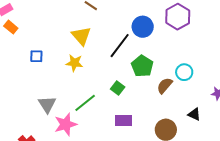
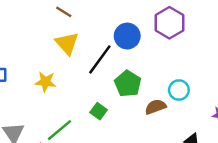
yellow triangle: (81, 36) -> (67, 43), moved
brown semicircle: (165, 86) -> (156, 107), turned 30

